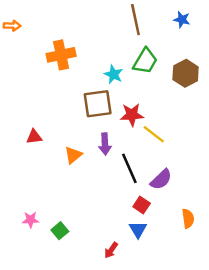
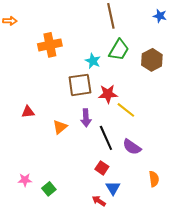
blue star: (182, 20) -> (160, 16), moved
purple semicircle: (161, 179) -> (132, 147), turned 78
red square: (142, 205) -> (102, 168), moved
red arrow: (111, 250) -> (99, 201), moved, turned 88

